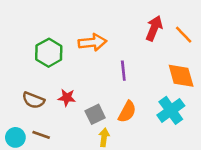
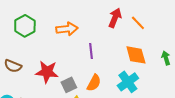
green hexagon: (49, 53) -> (25, 26), moved
red star: (67, 98) -> (47, 72), size x1.6
brown semicircle: (33, 100) -> (13, 66), moved

